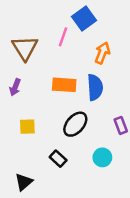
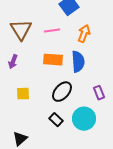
pink line: (63, 37) -> (52, 31), moved, turned 63
cyan circle: (102, 157) -> (84, 119), size x1.5
black rectangle: (58, 159) -> (56, 120), moved

